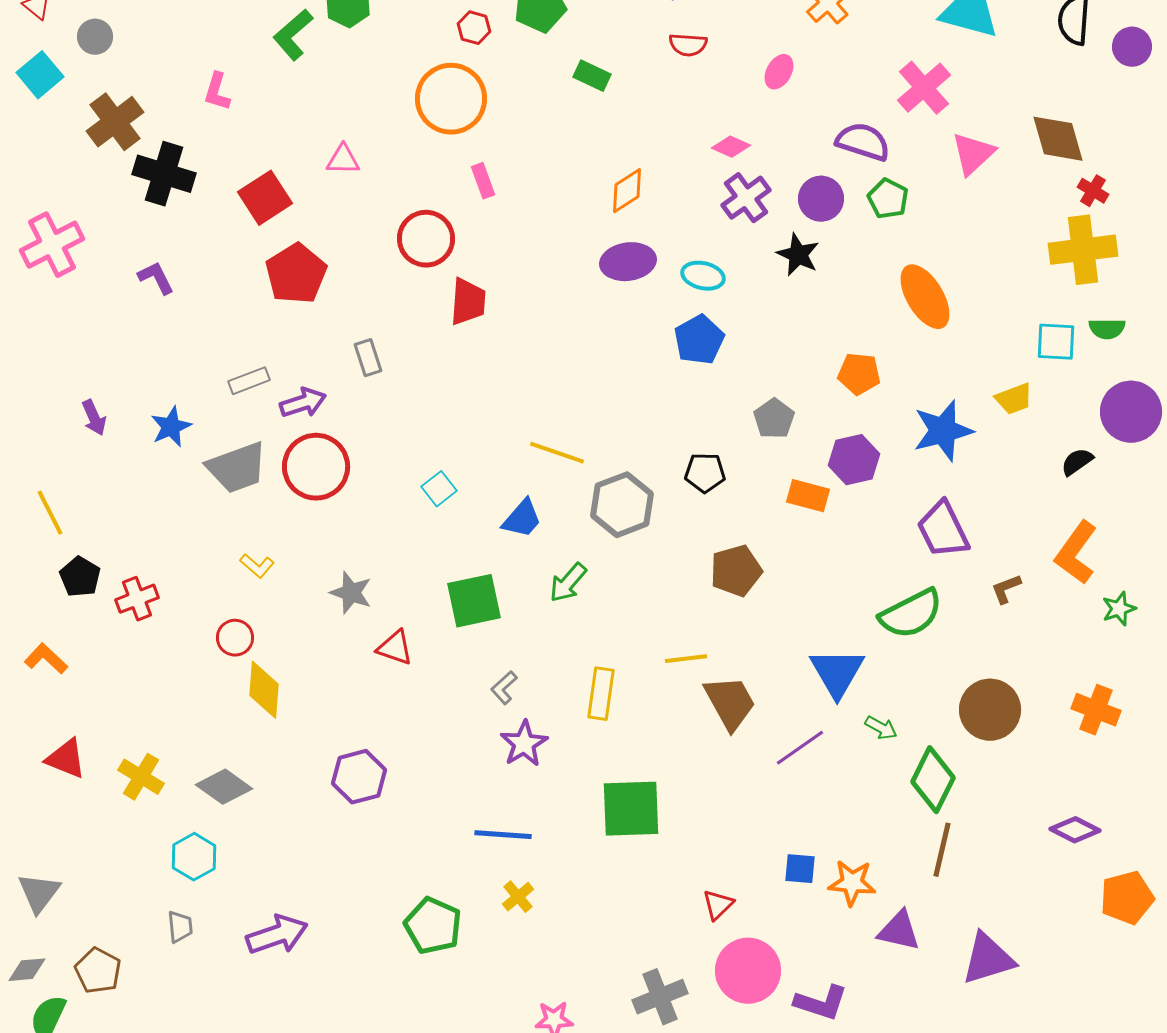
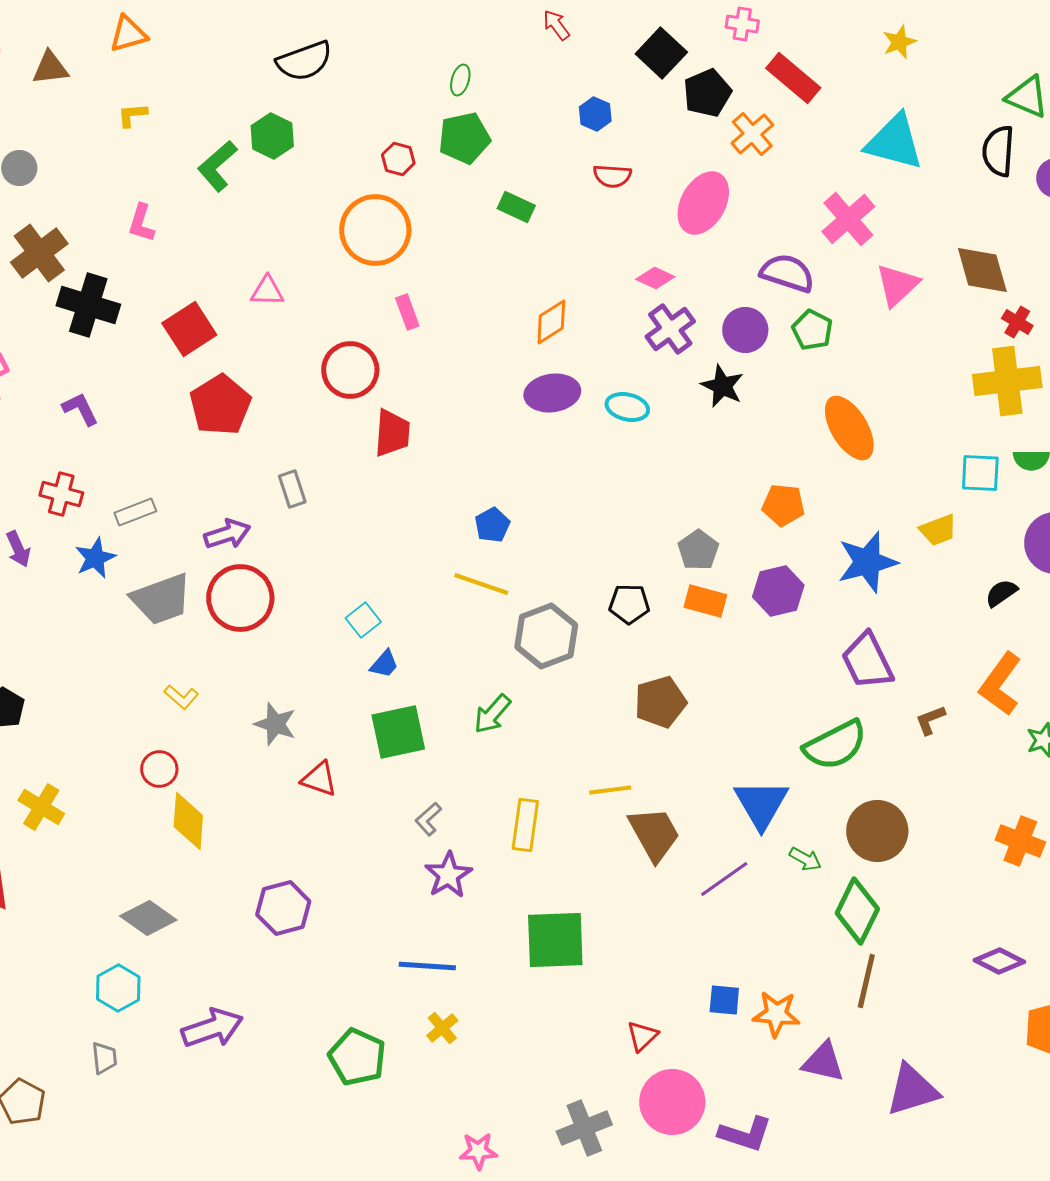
pink ellipse: (779, 72) -> (703, 203), size x1.8
blue pentagon: (699, 340) -> (492, 525), moved, size x0.7
gray rectangle: (249, 381) -> (135, 512), moved
orange rectangle: (808, 496) -> (705, 601), moved
blue trapezoid: (522, 519) -> (384, 664), moved, size x0.7
red cross: (137, 599) -> (61, 494), moved, turned 36
brown circle: (990, 710) -> (877, 831), moved
yellow cross: (141, 777) -> (41, 807), moved
purple arrow: (277, 935) -> (212, 1028), moved

